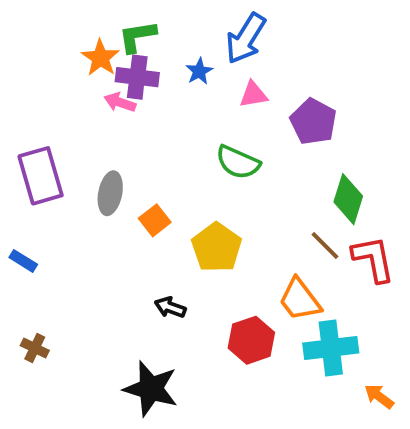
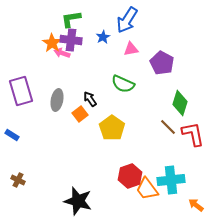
orange star: (101, 58) -> (52, 43), moved
orange trapezoid: (300, 300) -> (147, 189), moved
black arrow: (170, 307) -> (90, 99), moved, turned 35

